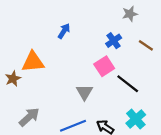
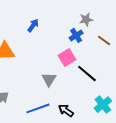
gray star: (130, 14) -> (86, 20), moved
cyan cross: (136, 119) -> (103, 105), moved

